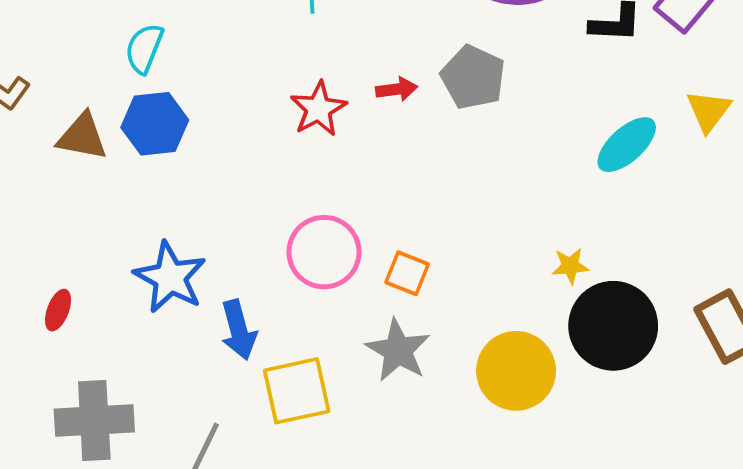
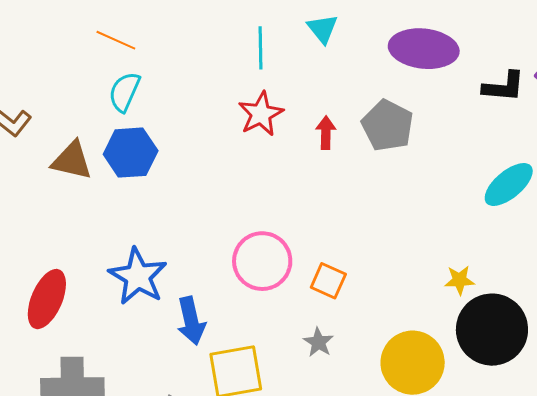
red arrow: (397, 89) -> (326, 133), turned -84
red star: (318, 109) -> (261, 114), moved
red ellipse: (58, 310) -> (47, 299), size x1.8
gray star: (398, 350) -> (318, 342), size x0.6

